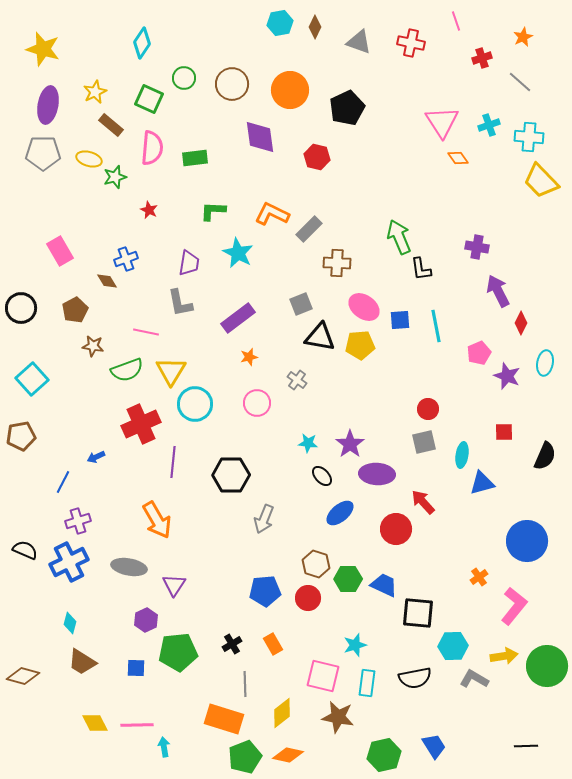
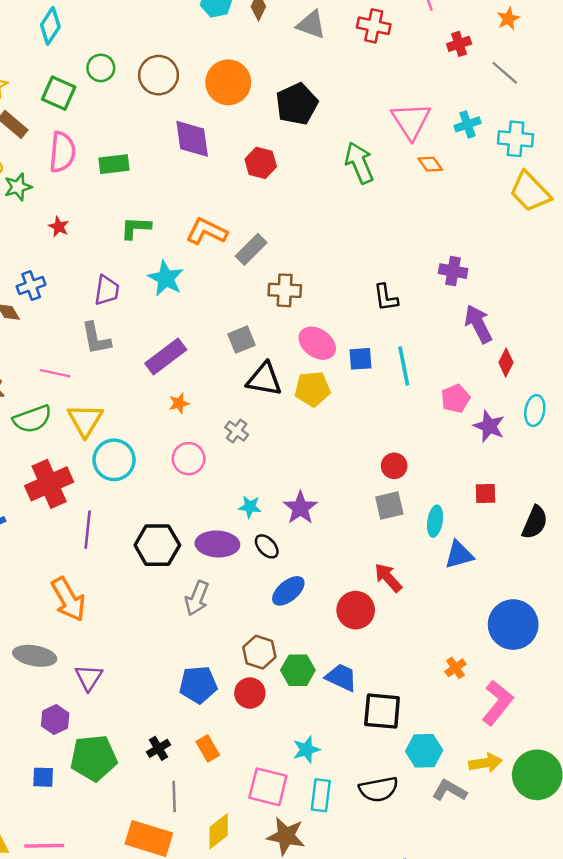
green arrow: (399, 237) -> (359, 163), moved
purple ellipse: (377, 474) -> (217, 544), moved

